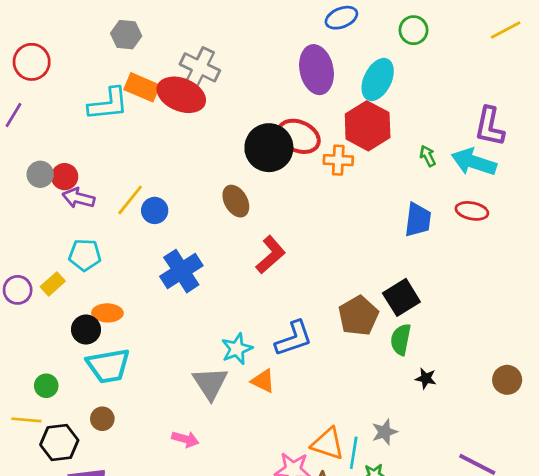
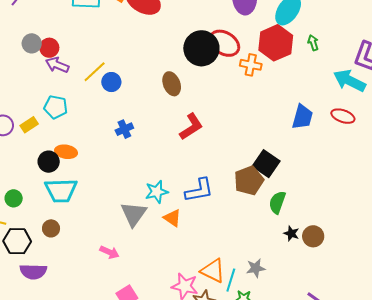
green arrow: (428, 156) -> (313, 43), moved
blue cross: (181, 271) -> (124, 129), size x0.6
black square: (401, 297) -> (266, 164), moved, turned -32
brown circle: (507, 380) -> (313, 236), moved

